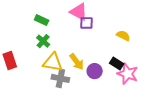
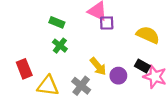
yellow semicircle: (123, 36) -> (148, 35), size x1.5
yellow triangle: (53, 62) -> (48, 86), moved
gray cross: (60, 78) -> (81, 86), turned 30

